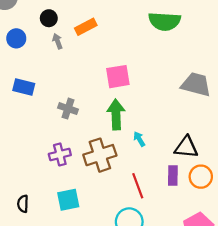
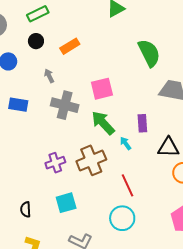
green semicircle: (165, 21) -> (149, 53), moved, turned -116
gray arrow: (57, 41) -> (49, 76), moved
gray cross: (68, 109) -> (65, 105), moved, size x1.5
green arrow: (116, 114) -> (103, 123), turned -36
purple rectangle: (173, 176) -> (142, 123), moved

